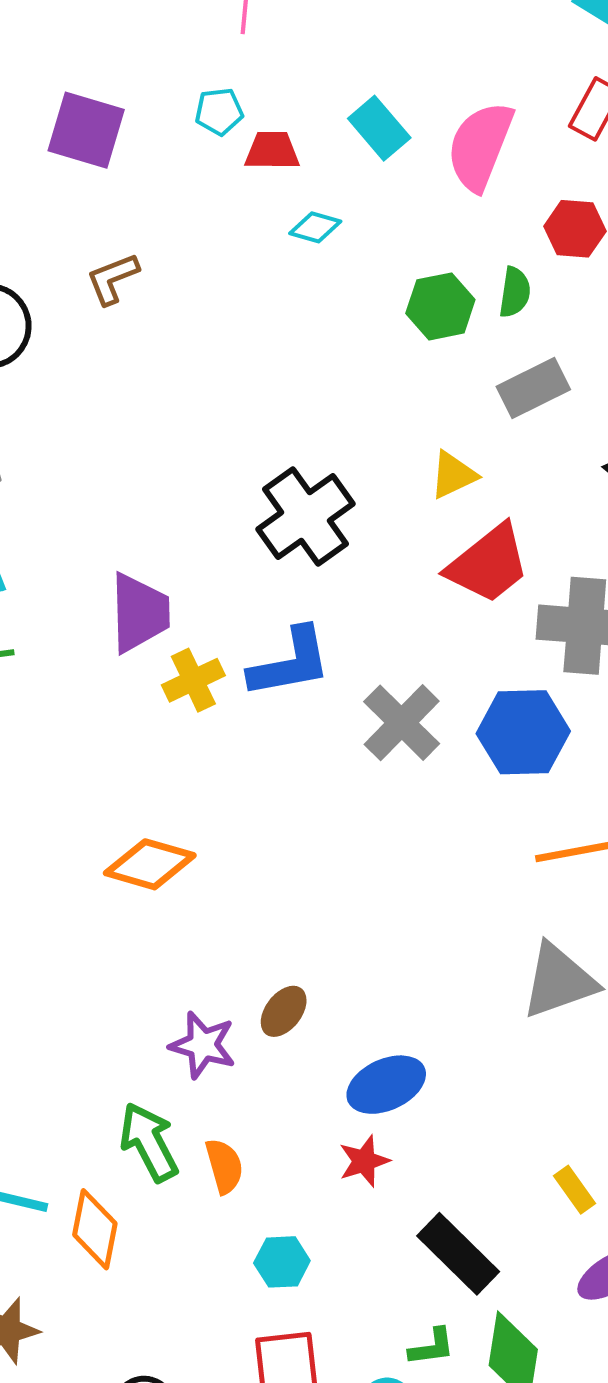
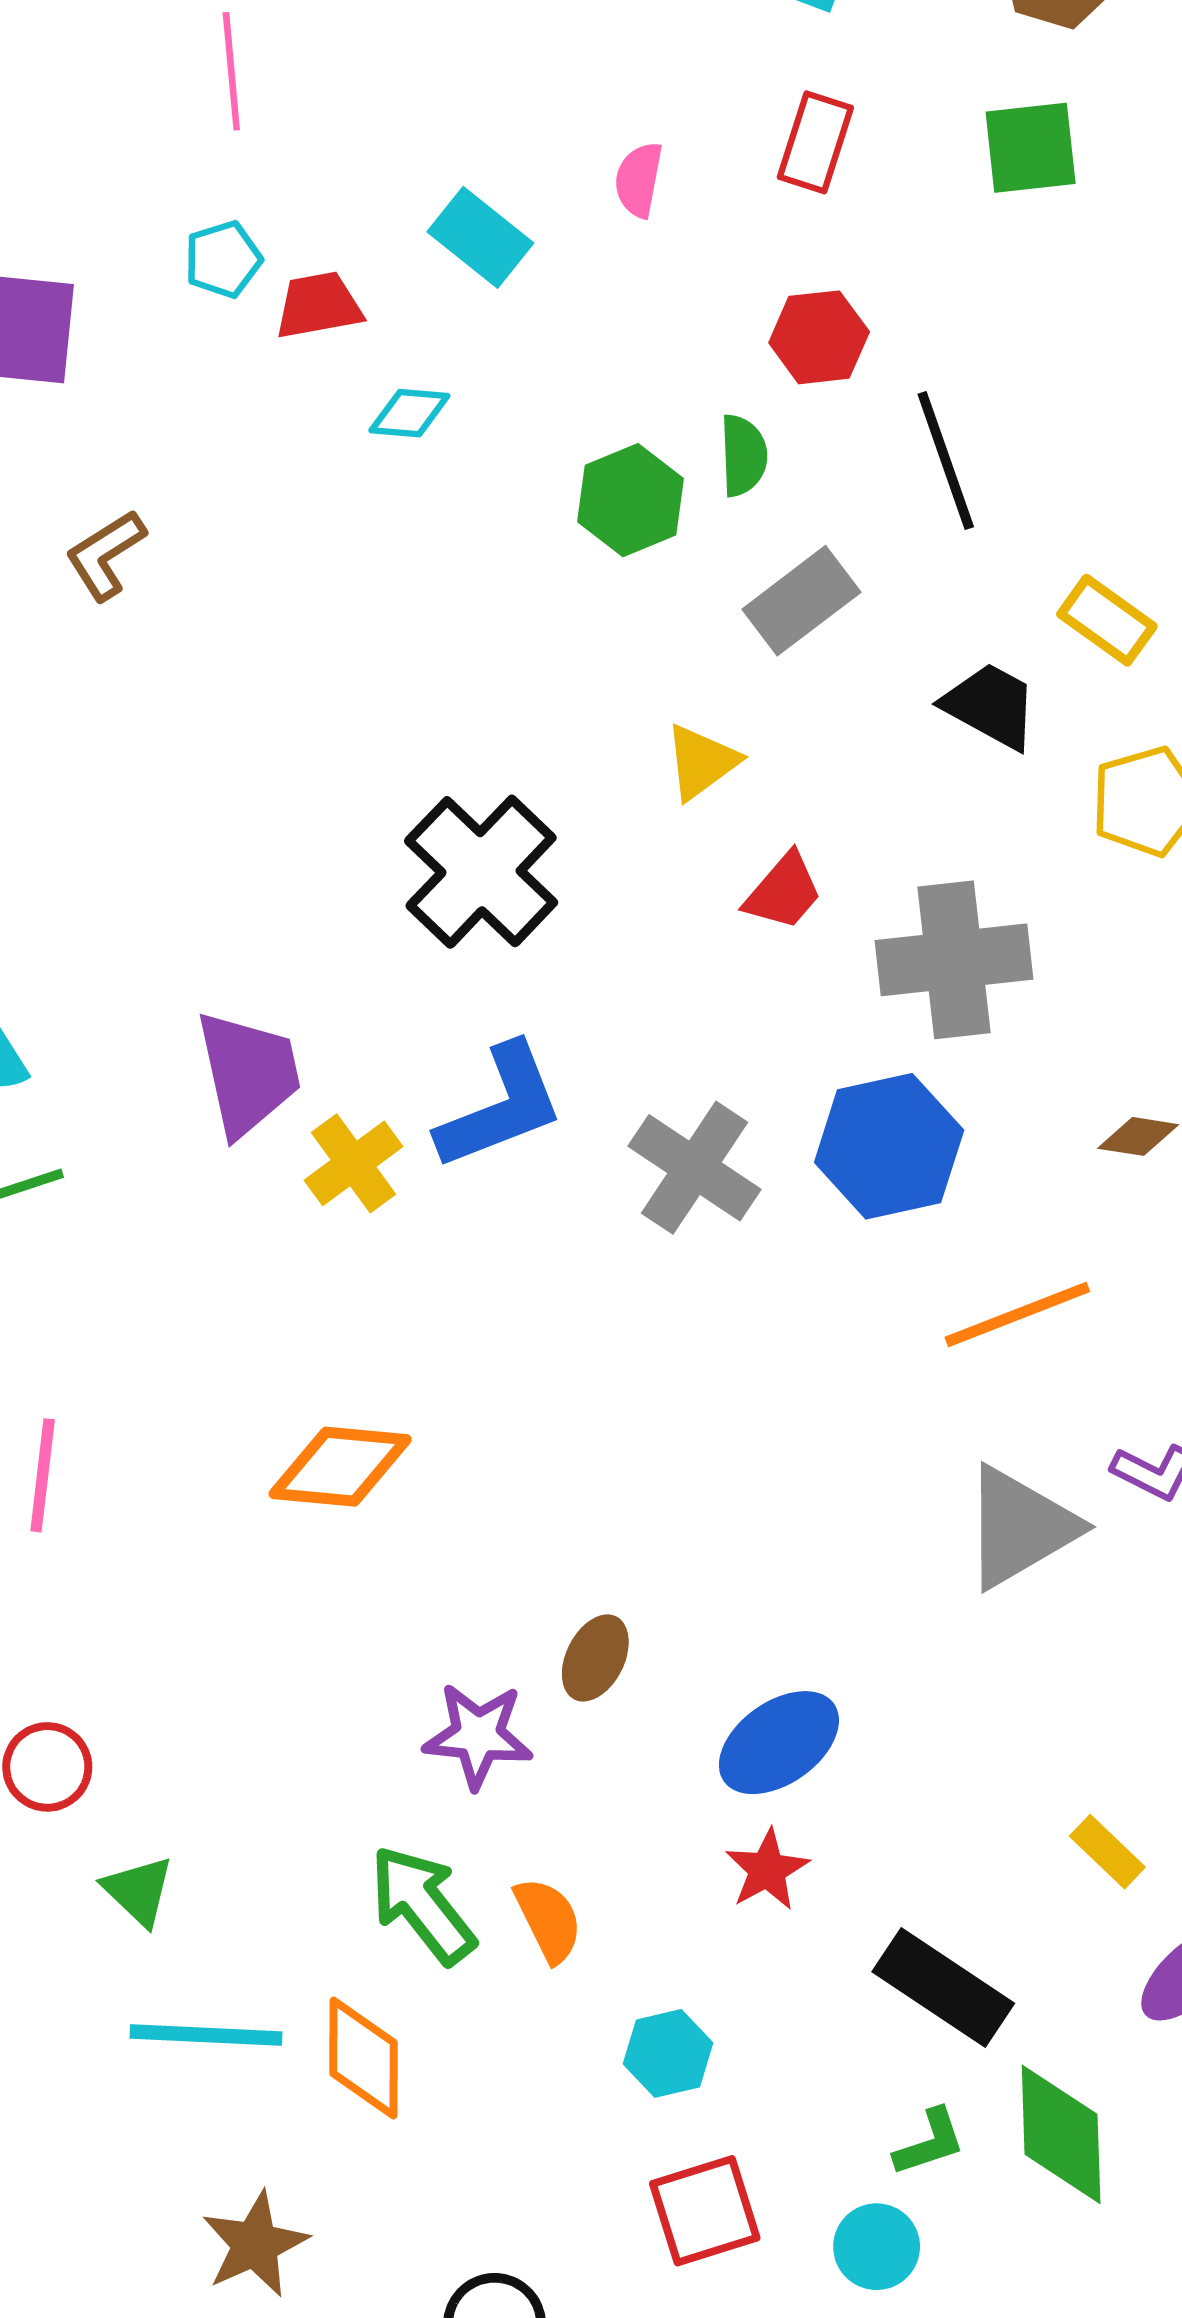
pink semicircle: (480, 146) -> (639, 180), moved, size x0.5
red trapezoid: (488, 564) -> (783, 892), size x0.6

